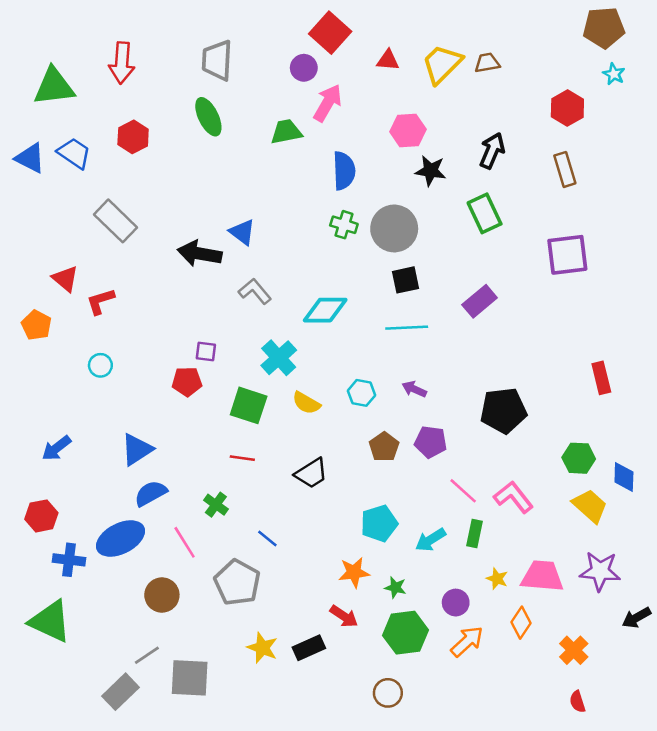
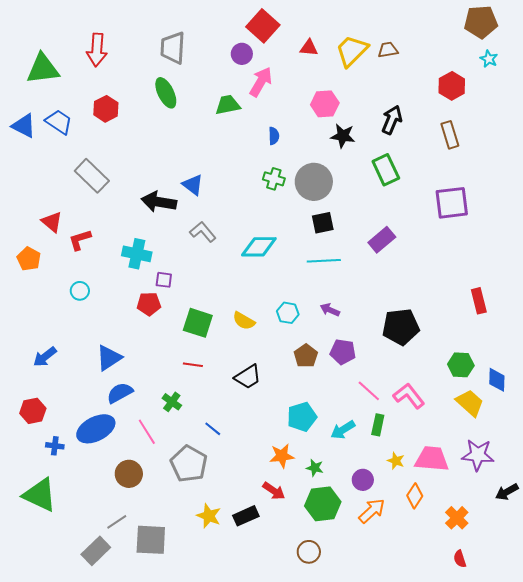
blue semicircle: (344, 171) -> (274, 136), size x0.6
cyan cross: (279, 358) -> (137, 254), moved, turned -36
blue cross: (69, 560) -> (55, 446), size x0.7

